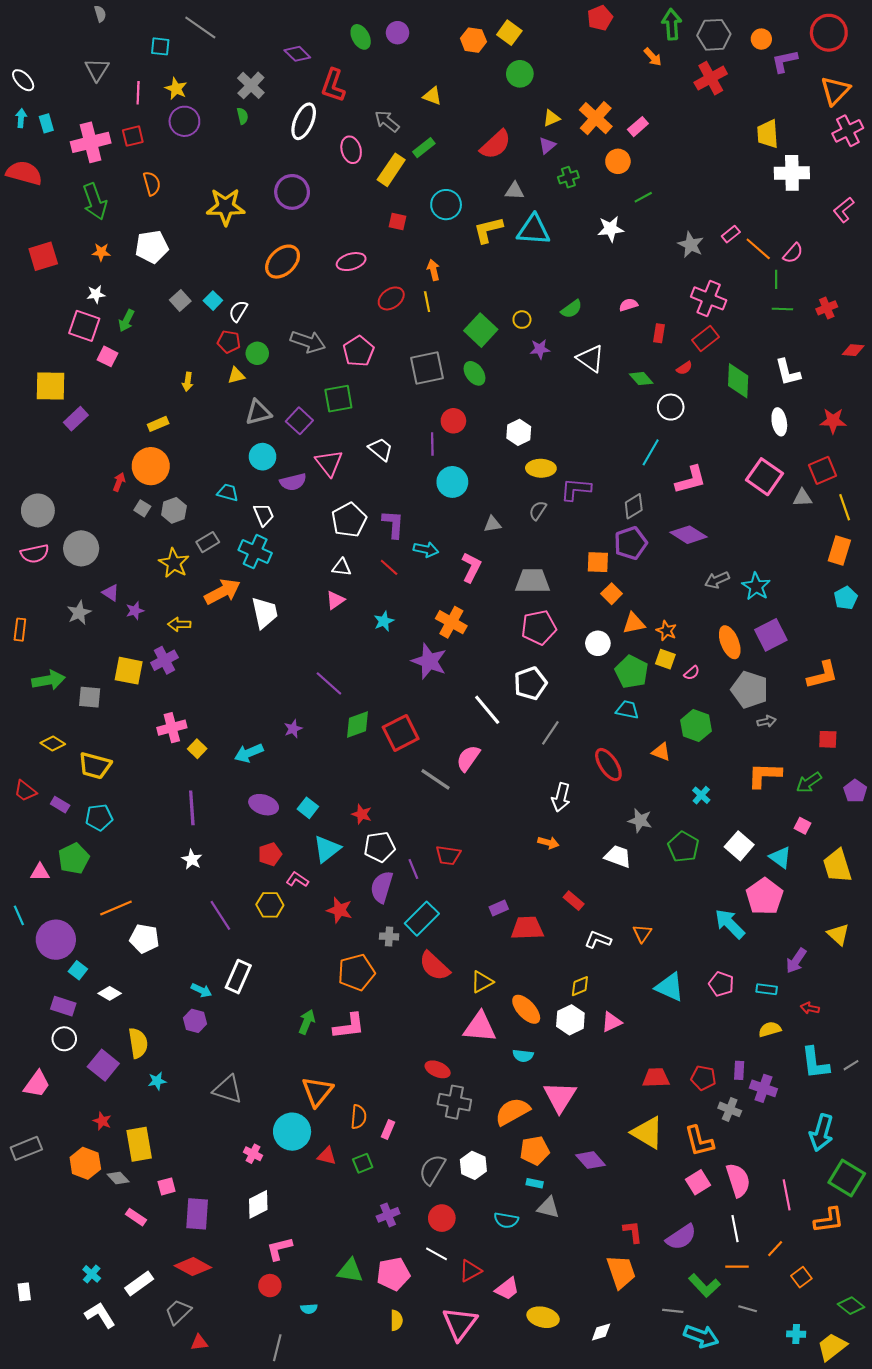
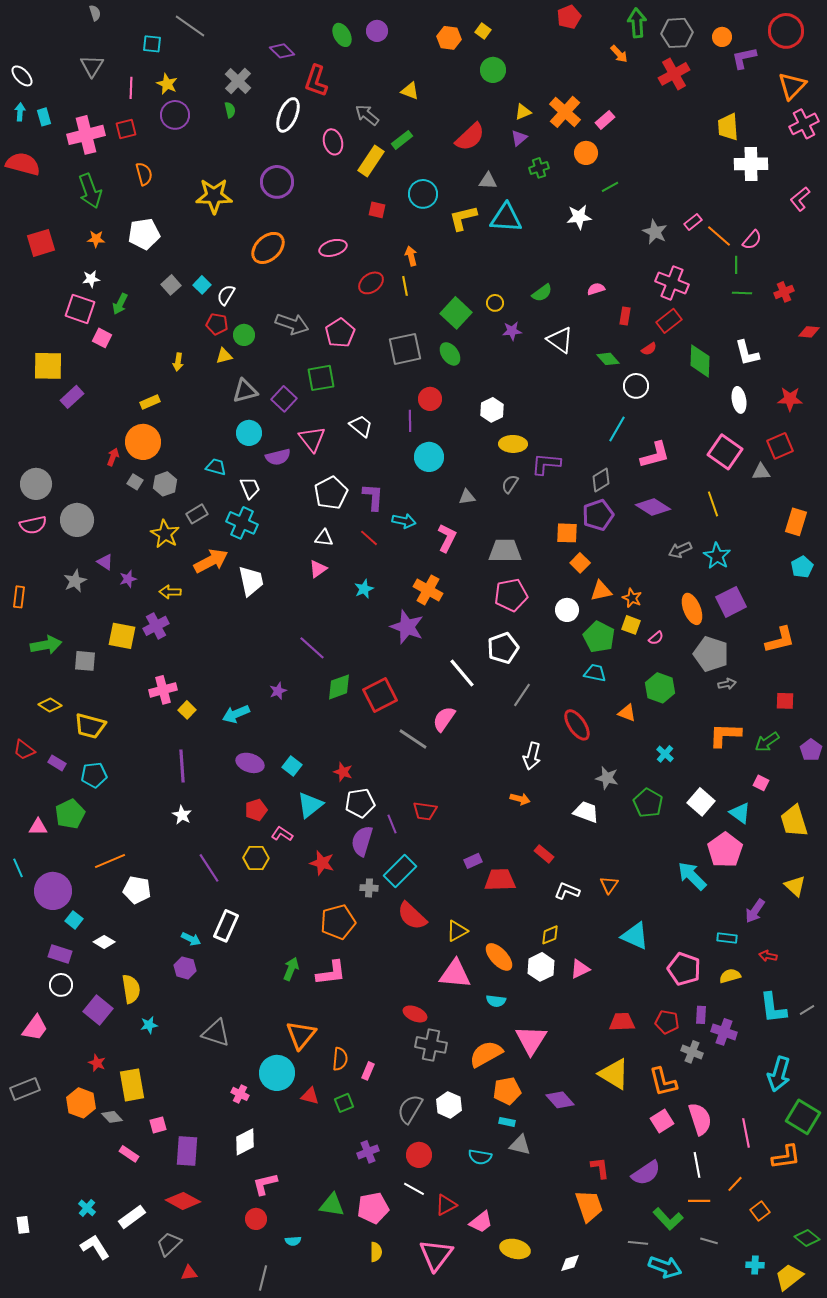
yellow square: (509, 33) -> (483, 31), size x0.7
yellow line: (845, 507) -> (713, 504), moved
pink pentagon: (721, 984) -> (684, 969), moved, size x1.4

